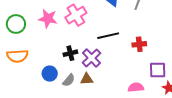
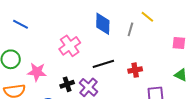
pink star: (48, 19) -> (37, 72), moved

